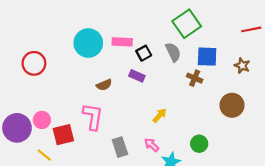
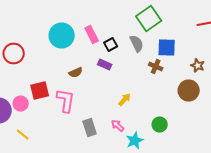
pink rectangle: (122, 42) -> (92, 34), turned 60
brown star: (242, 66) -> (198, 66), moved
red square: (63, 135) -> (40, 90), moved

